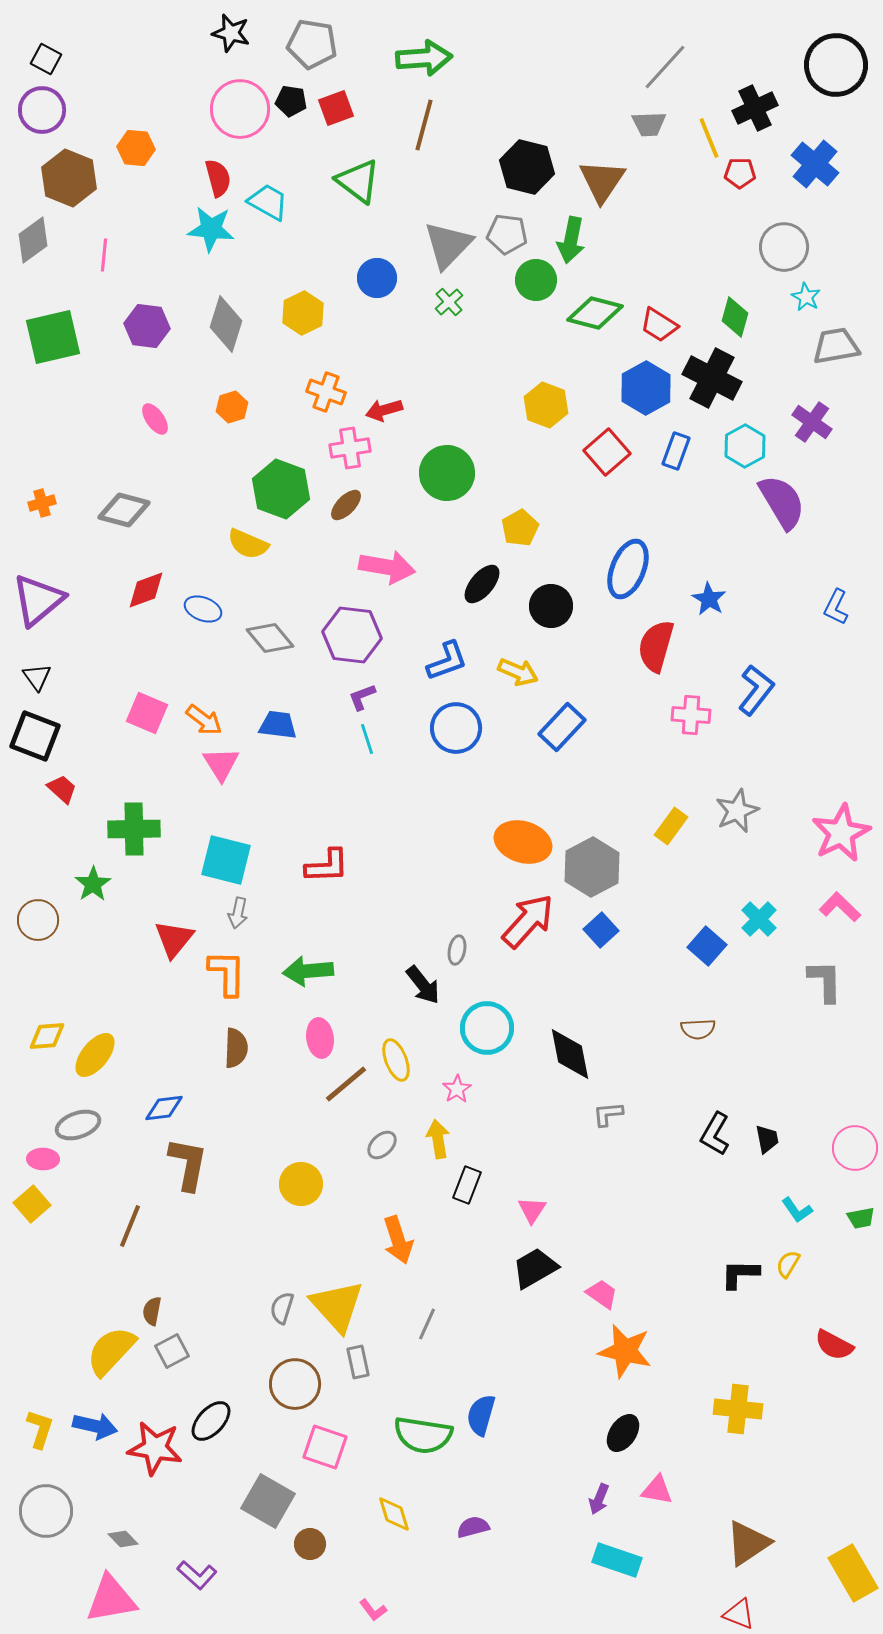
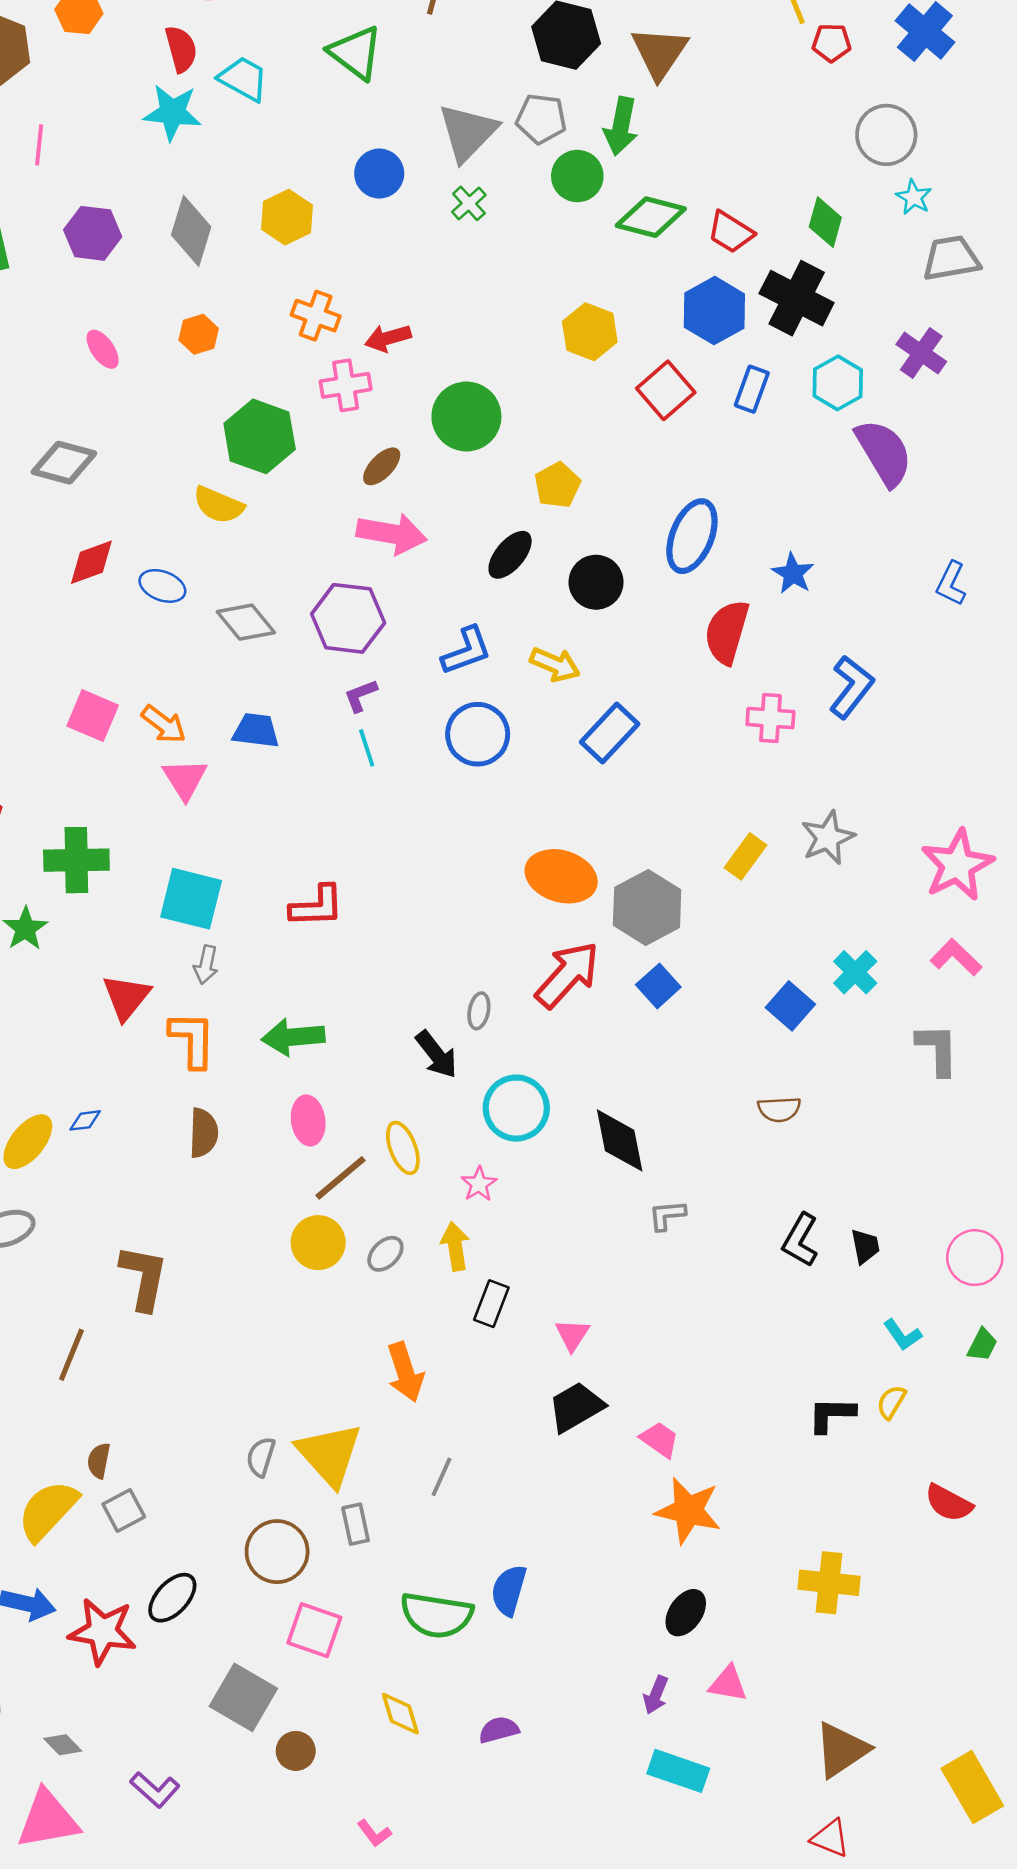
brown ellipse: (346, 505) -> (382, 466), moved
blue diamond: (164, 1108) -> (85, 1120), moved, size x0.7
yellow circle: (301, 1184) -> (318, 1243), moved
green trapezoid: (861, 1218) -> (982, 1345), turned -52

